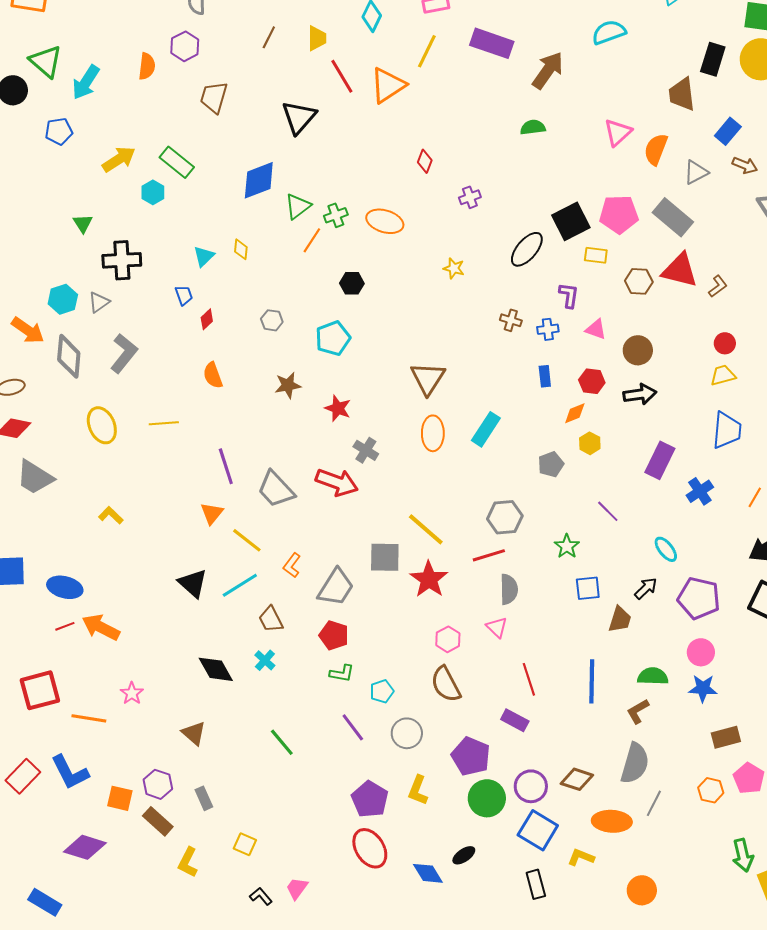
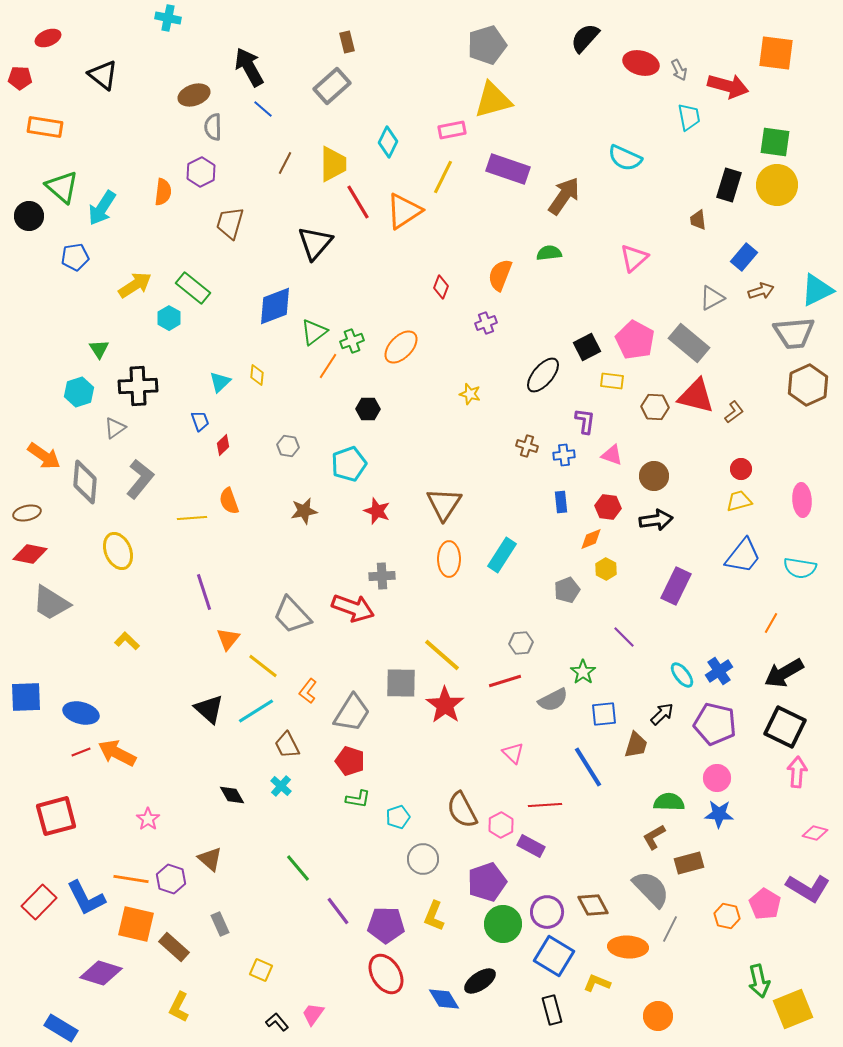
cyan semicircle: (609, 32) -> (625, 158), turned -136
yellow trapezoid: (317, 38) -> (333, 164), size x1.4
brown trapezoid: (682, 94) -> (698, 220), size x0.6
orange semicircle: (656, 149) -> (500, 275), moved
brown arrow: (745, 165) -> (761, 291), turned -40
pink pentagon: (619, 214) -> (635, 340), turned 30
orange ellipse: (385, 221) -> (401, 347), turned -63
black square: (571, 221) -> (587, 347), size x0.7
cyan hexagon: (63, 299) -> (79, 392), moved
red star: (338, 408) -> (377, 511), moved
yellow line: (164, 423) -> (192, 518), moved
blue trapezoid: (727, 430) -> (743, 556), turned 33
gray cross: (366, 450) -> (382, 576), turned -35
purple line: (226, 466) -> (204, 592), moved
blue cross: (700, 491) -> (719, 671), moved
gray hexagon: (505, 517) -> (521, 643), size x0.7
gray semicircle: (509, 589) -> (553, 700), moved, turned 64
pink hexagon: (448, 639) -> (501, 825), moved
black diamond: (216, 669) -> (232, 795), size x0.7
red line: (529, 679) -> (545, 805), turned -76
blue line: (592, 681) -> (588, 767), moved, turned -33
orange line: (89, 718) -> (131, 879), moved
purple line: (353, 727) -> (338, 911), moved
brown rectangle: (726, 737) -> (689, 863), moved
purple pentagon: (471, 756) -> (487, 882), turned 30
gray semicircle: (635, 763) -> (651, 889), turned -60
brown diamond: (577, 779) -> (593, 905), turned 44
purple hexagon: (158, 784) -> (171, 879), moved
orange square: (120, 798) -> (136, 924), size x1.4
purple pentagon: (370, 799) -> (386, 925), turned -30
black ellipse: (464, 855) -> (480, 981), size x1.4
yellow L-shape: (188, 862) -> (179, 1007), moved

